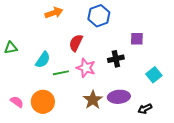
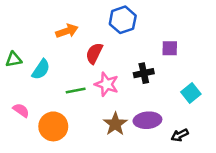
orange arrow: (54, 13) -> (67, 31), moved
cyan semicircle: (43, 60) -> (41, 69), moved
pink semicircle: (17, 102) -> (21, 110), moved

